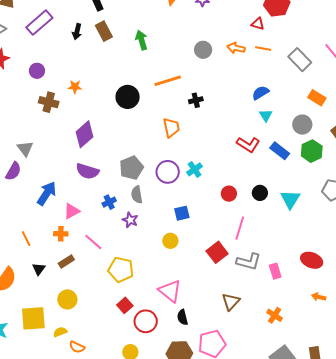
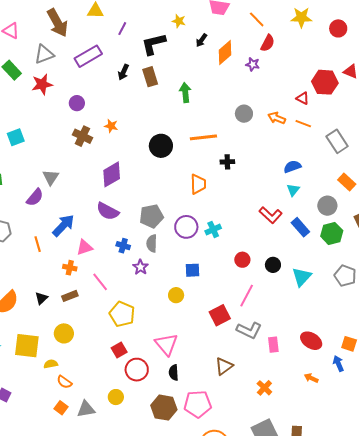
blue cross: (109, 202) -> (123, 246), turned 32
orange line: (26, 239) -> (38, 244), moved

